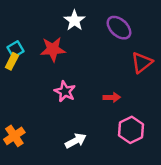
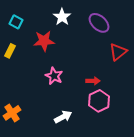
cyan square: (16, 49) -> (16, 22), moved, turned -32
pink hexagon: (131, 130) -> (99, 101), moved

